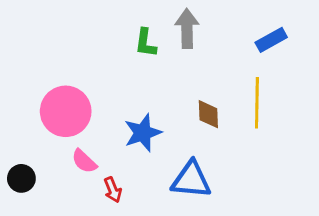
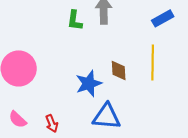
blue star: (143, 133) -> (89, 83), moved
pink semicircle: (84, 161) -> (18, 119), moved

